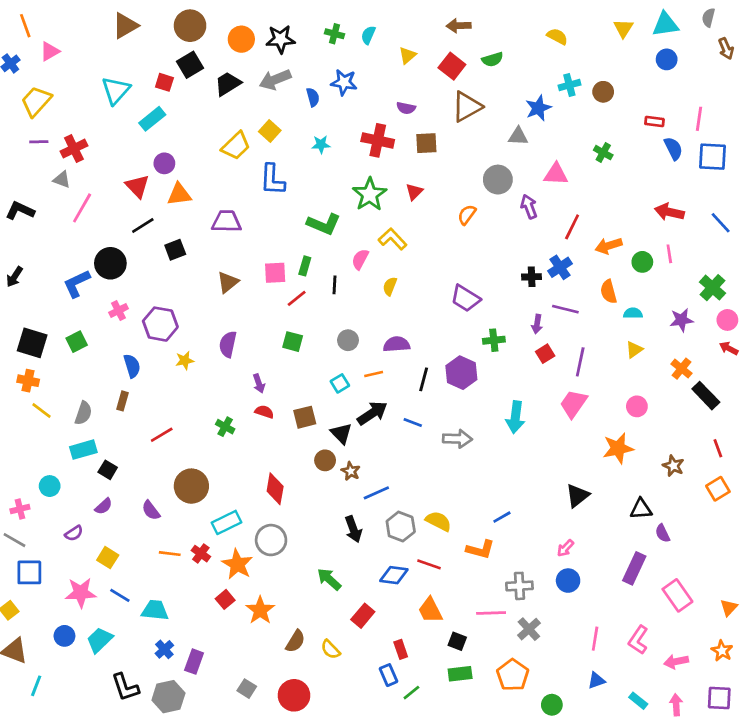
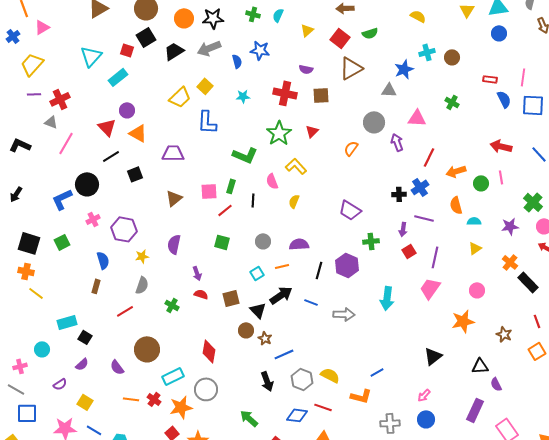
orange triangle: (179, 194) -> (138, 133), turned 36
pink semicircle: (360, 259) -> (272, 181), turned -49
gray semicircle: (83, 413) -> (142, 285), moved
orange star: (237, 564) -> (181, 407), turned 30

